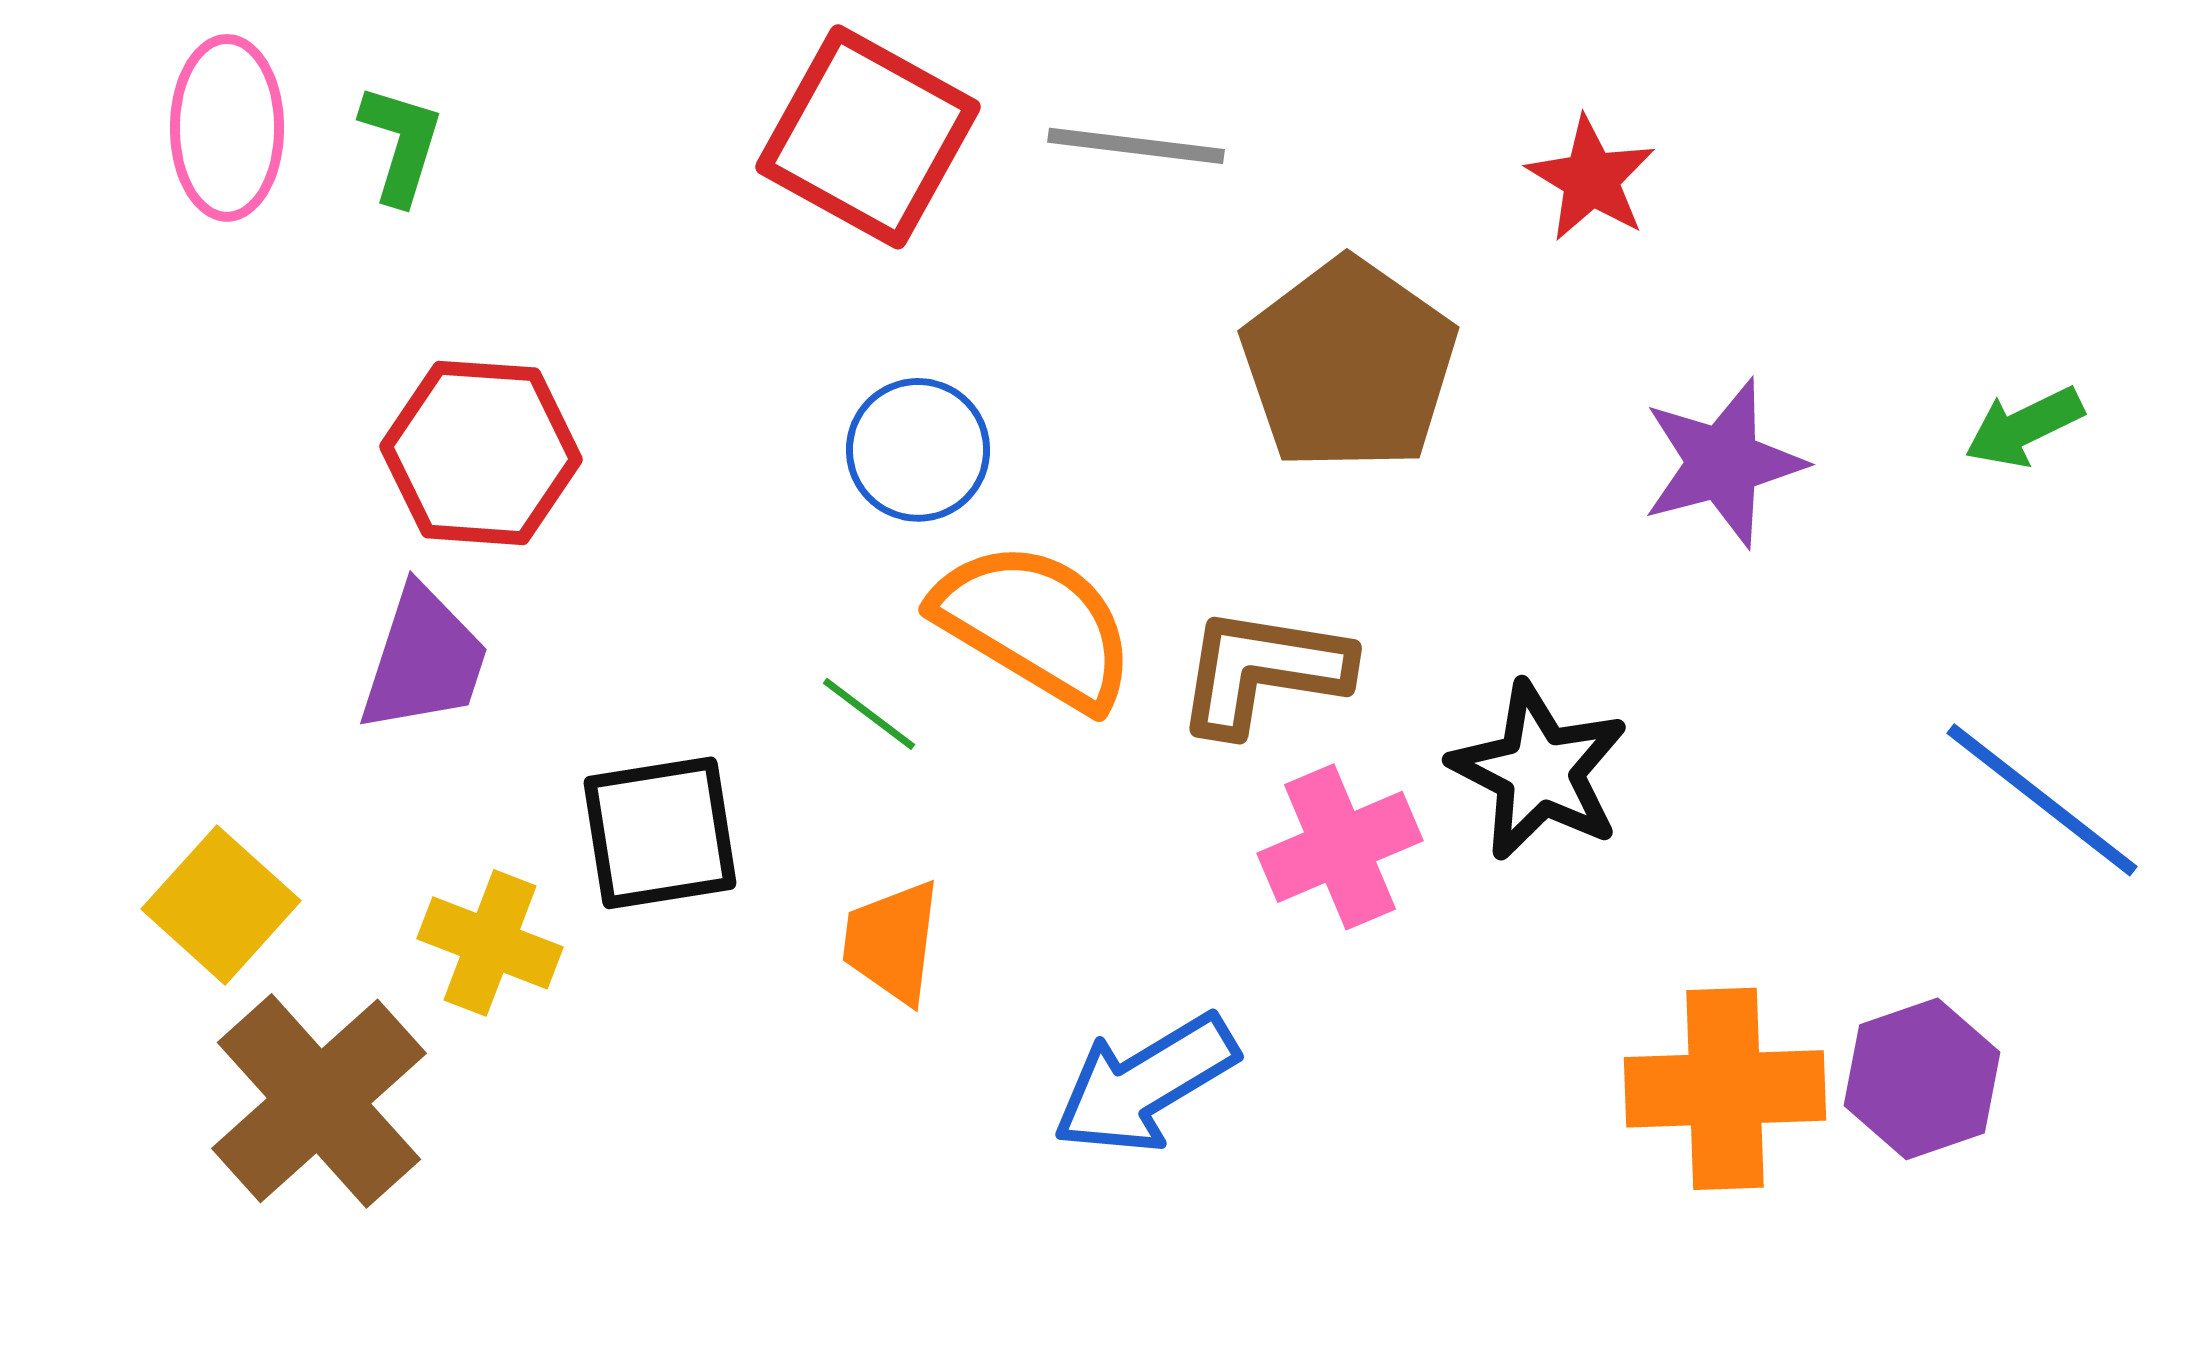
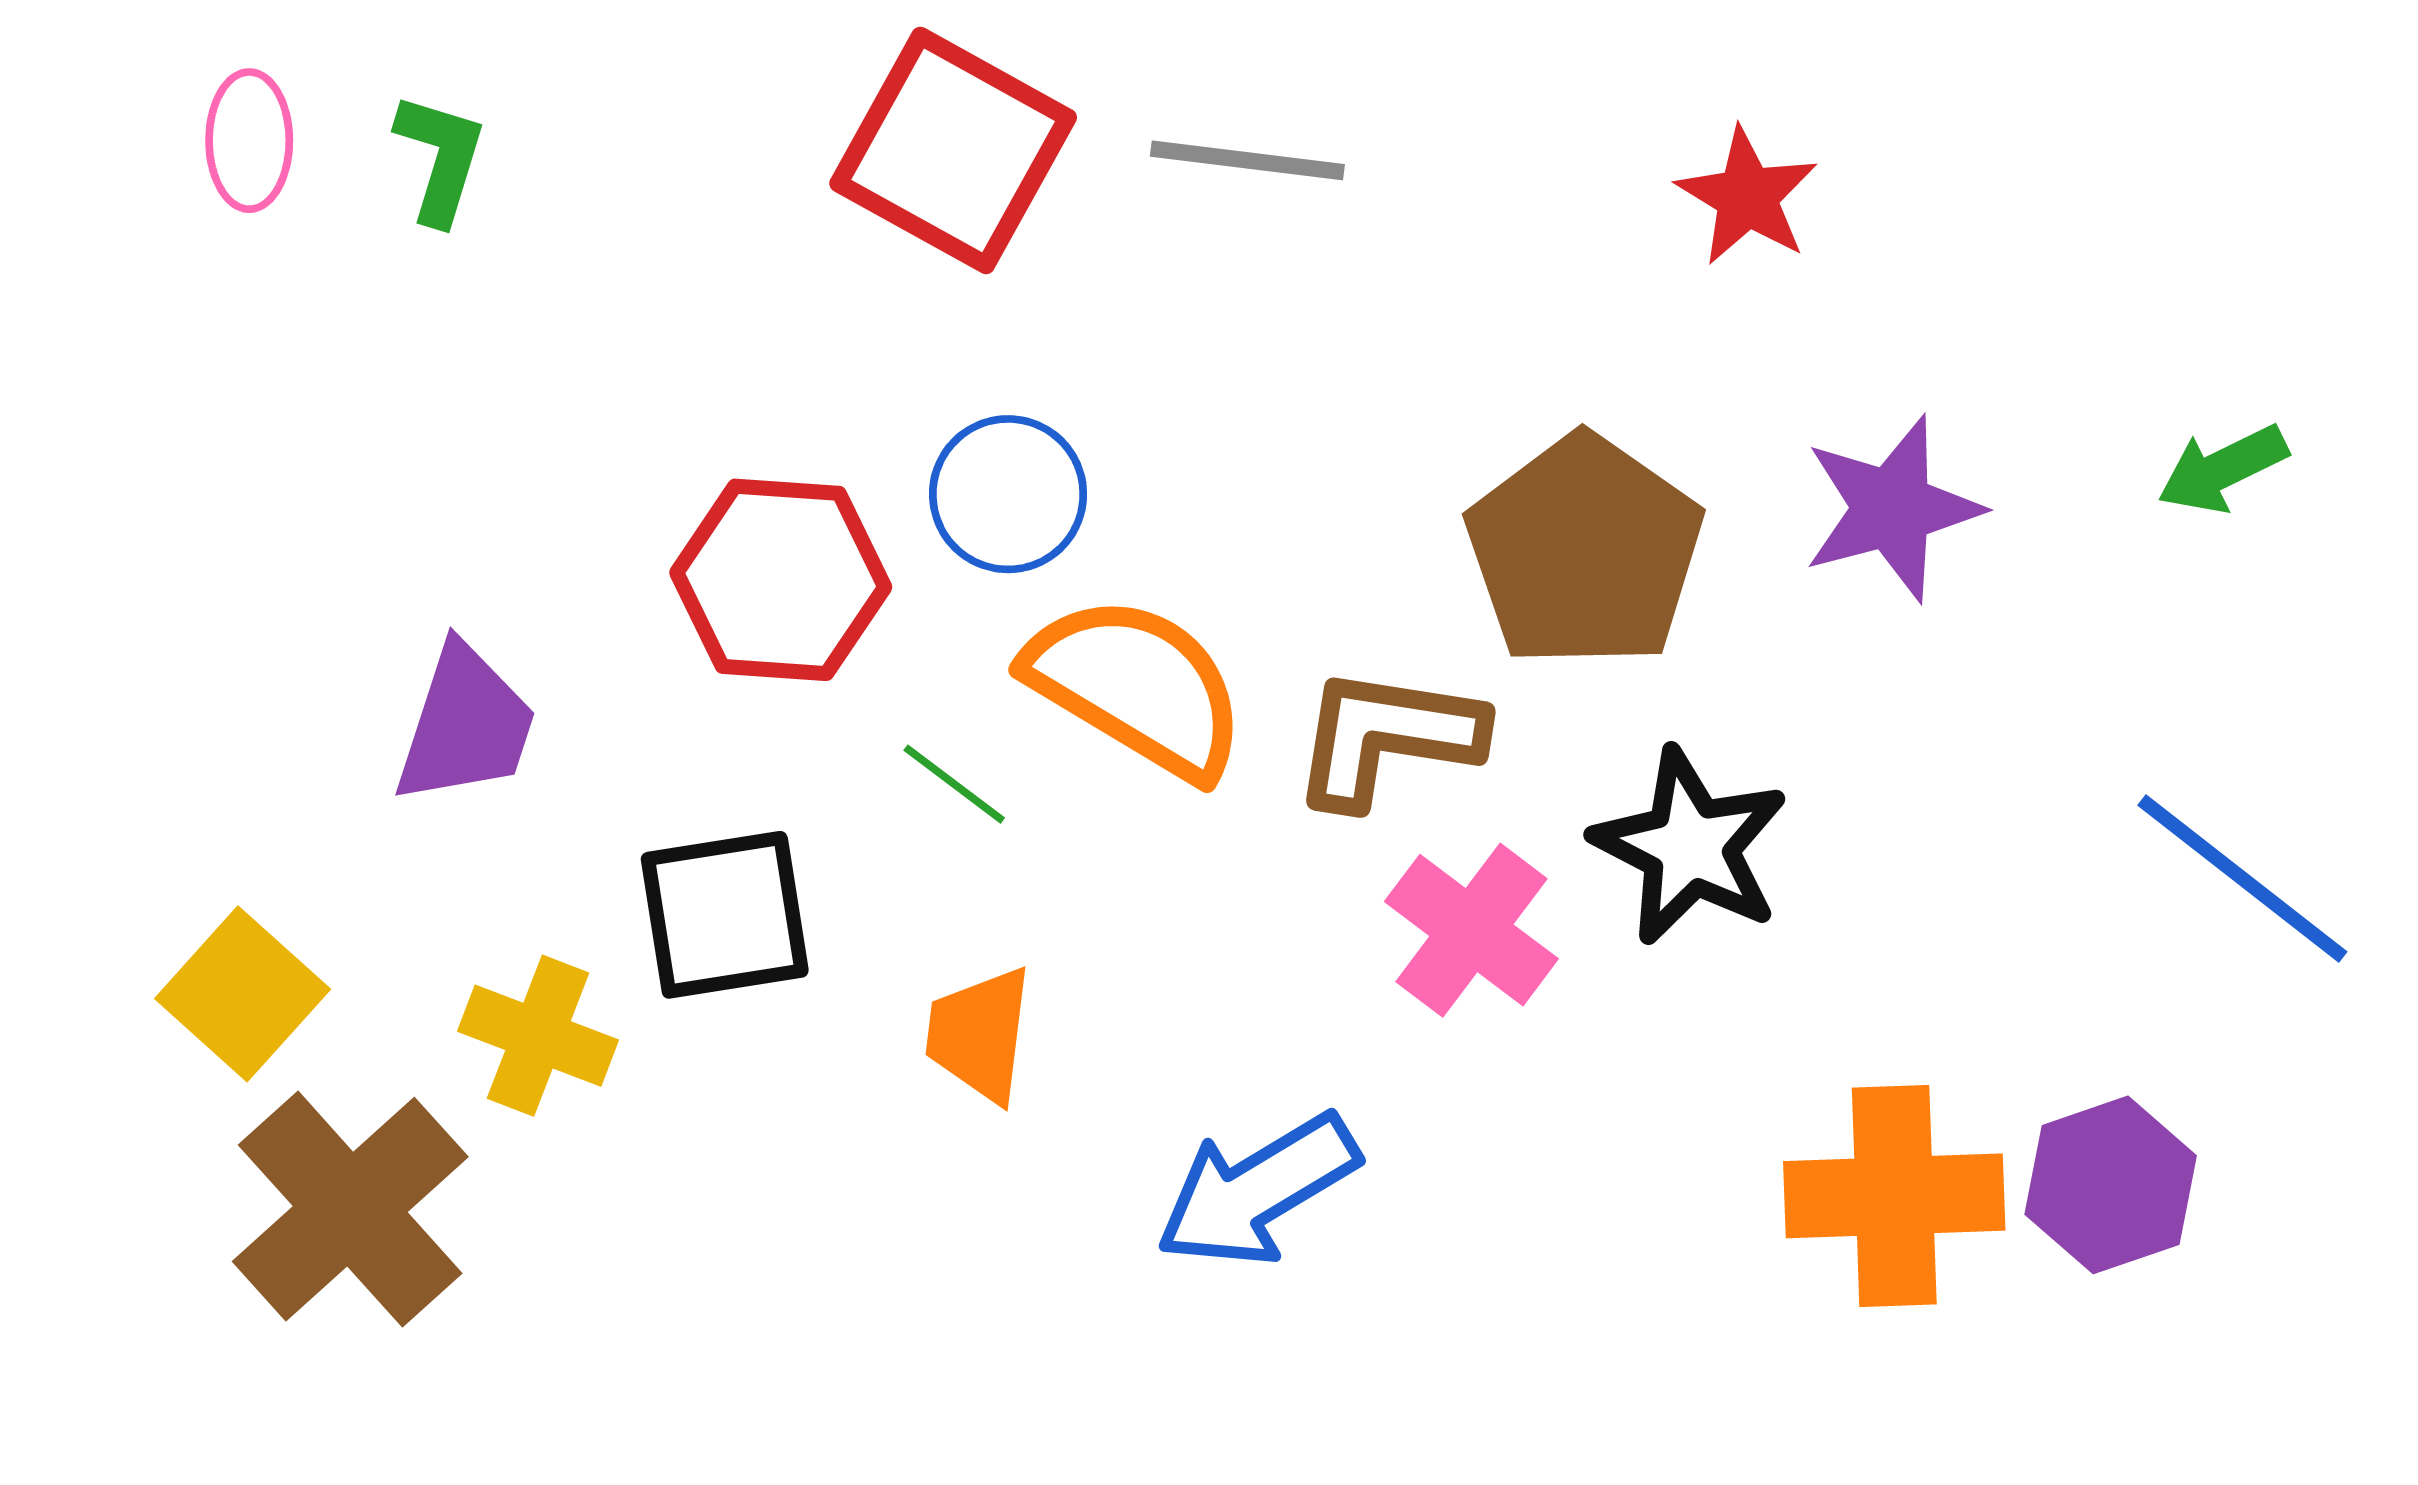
pink ellipse: (227, 128) -> (249, 141), size x0.7
brown pentagon: (1349, 365) -> (1585, 551), moved
red hexagon: (481, 453) -> (781, 580), moved
pink cross: (1340, 847) -> (1471, 930), turned -30

